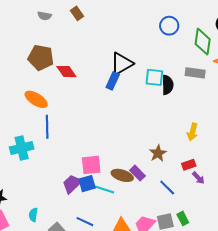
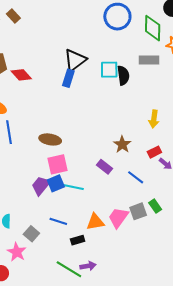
brown rectangle: (77, 13) -> (13, 16), moved
blue circle: (169, 26) -> (117, 17), size x1.4
brown ellipse: (122, 175) -> (50, 139), moved

